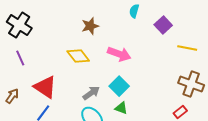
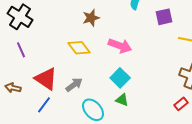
purple square: (163, 25) -> (164, 17), turned 30
gray arrow: (91, 93) -> (74, 85), moved
brown arrow: (12, 96) -> (13, 88), turned -112

